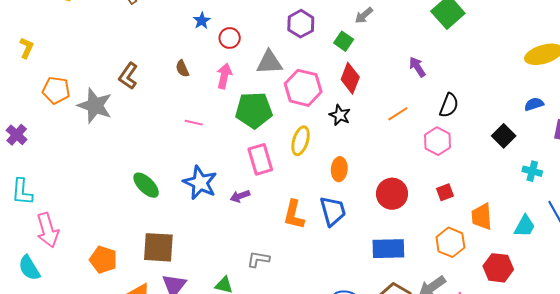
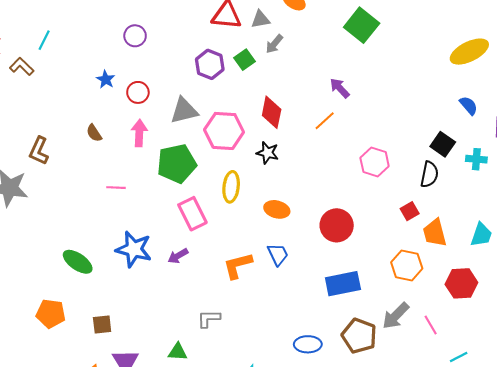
green square: (344, 41) -> (245, 60), moved, turned 30
blue semicircle: (534, 104) -> (469, 106), turned 78
black semicircle: (449, 105) -> (429, 174), moved
orange line: (398, 114) -> (325, 121), moved
orange ellipse: (339, 169) -> (277, 209), turned -70
cyan cross: (532, 171) -> (476, 159), moved
red square: (445, 192) -> (410, 211), moved
blue trapezoid: (333, 211) -> (278, 254), size x0.7
orange L-shape: (294, 215) -> (238, 265), turned 72
brown square: (158, 247) -> (102, 324), size x0.6
orange pentagon: (103, 260) -> (51, 314), moved

